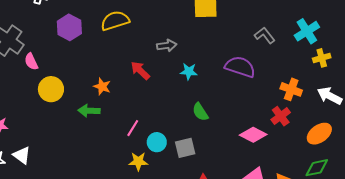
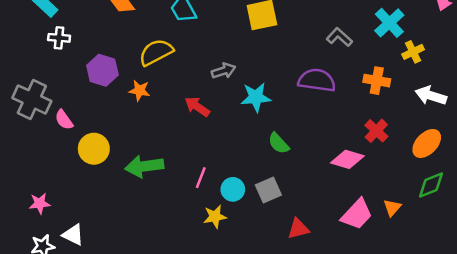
cyan star: (189, 71) -> (256, 97), size x1.4
orange star: (102, 86) -> (139, 90), moved
orange cross: (291, 89) -> (377, 81), moved
green arrow: (89, 111) -> (144, 166), size x1.4

